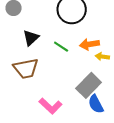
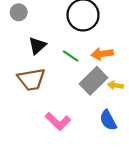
yellow arrow: (102, 57) -> (115, 85), moved
gray rectangle: (89, 85) -> (94, 81), moved

